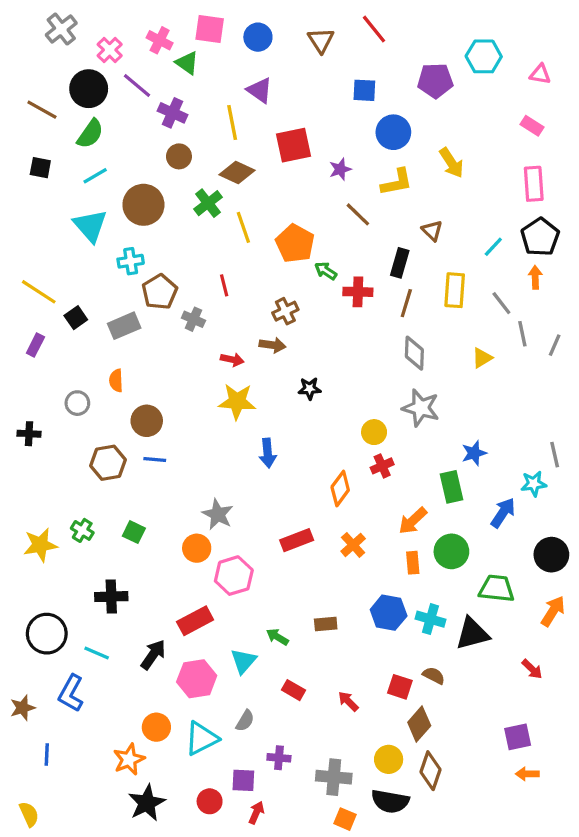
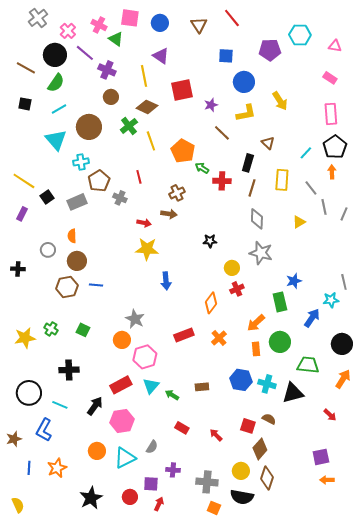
black star: (310, 389) -> (210, 241), moved
brown circle: (147, 421) -> (77, 261), moved
cyan triangle: (243, 661) -> (151, 386), moved
orange star: (129, 759) -> (57, 468), moved

